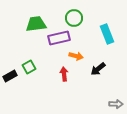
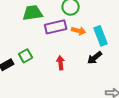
cyan rectangle: (107, 34) -> (101, 36), moved
orange arrow: (76, 56) -> (79, 31), moved

